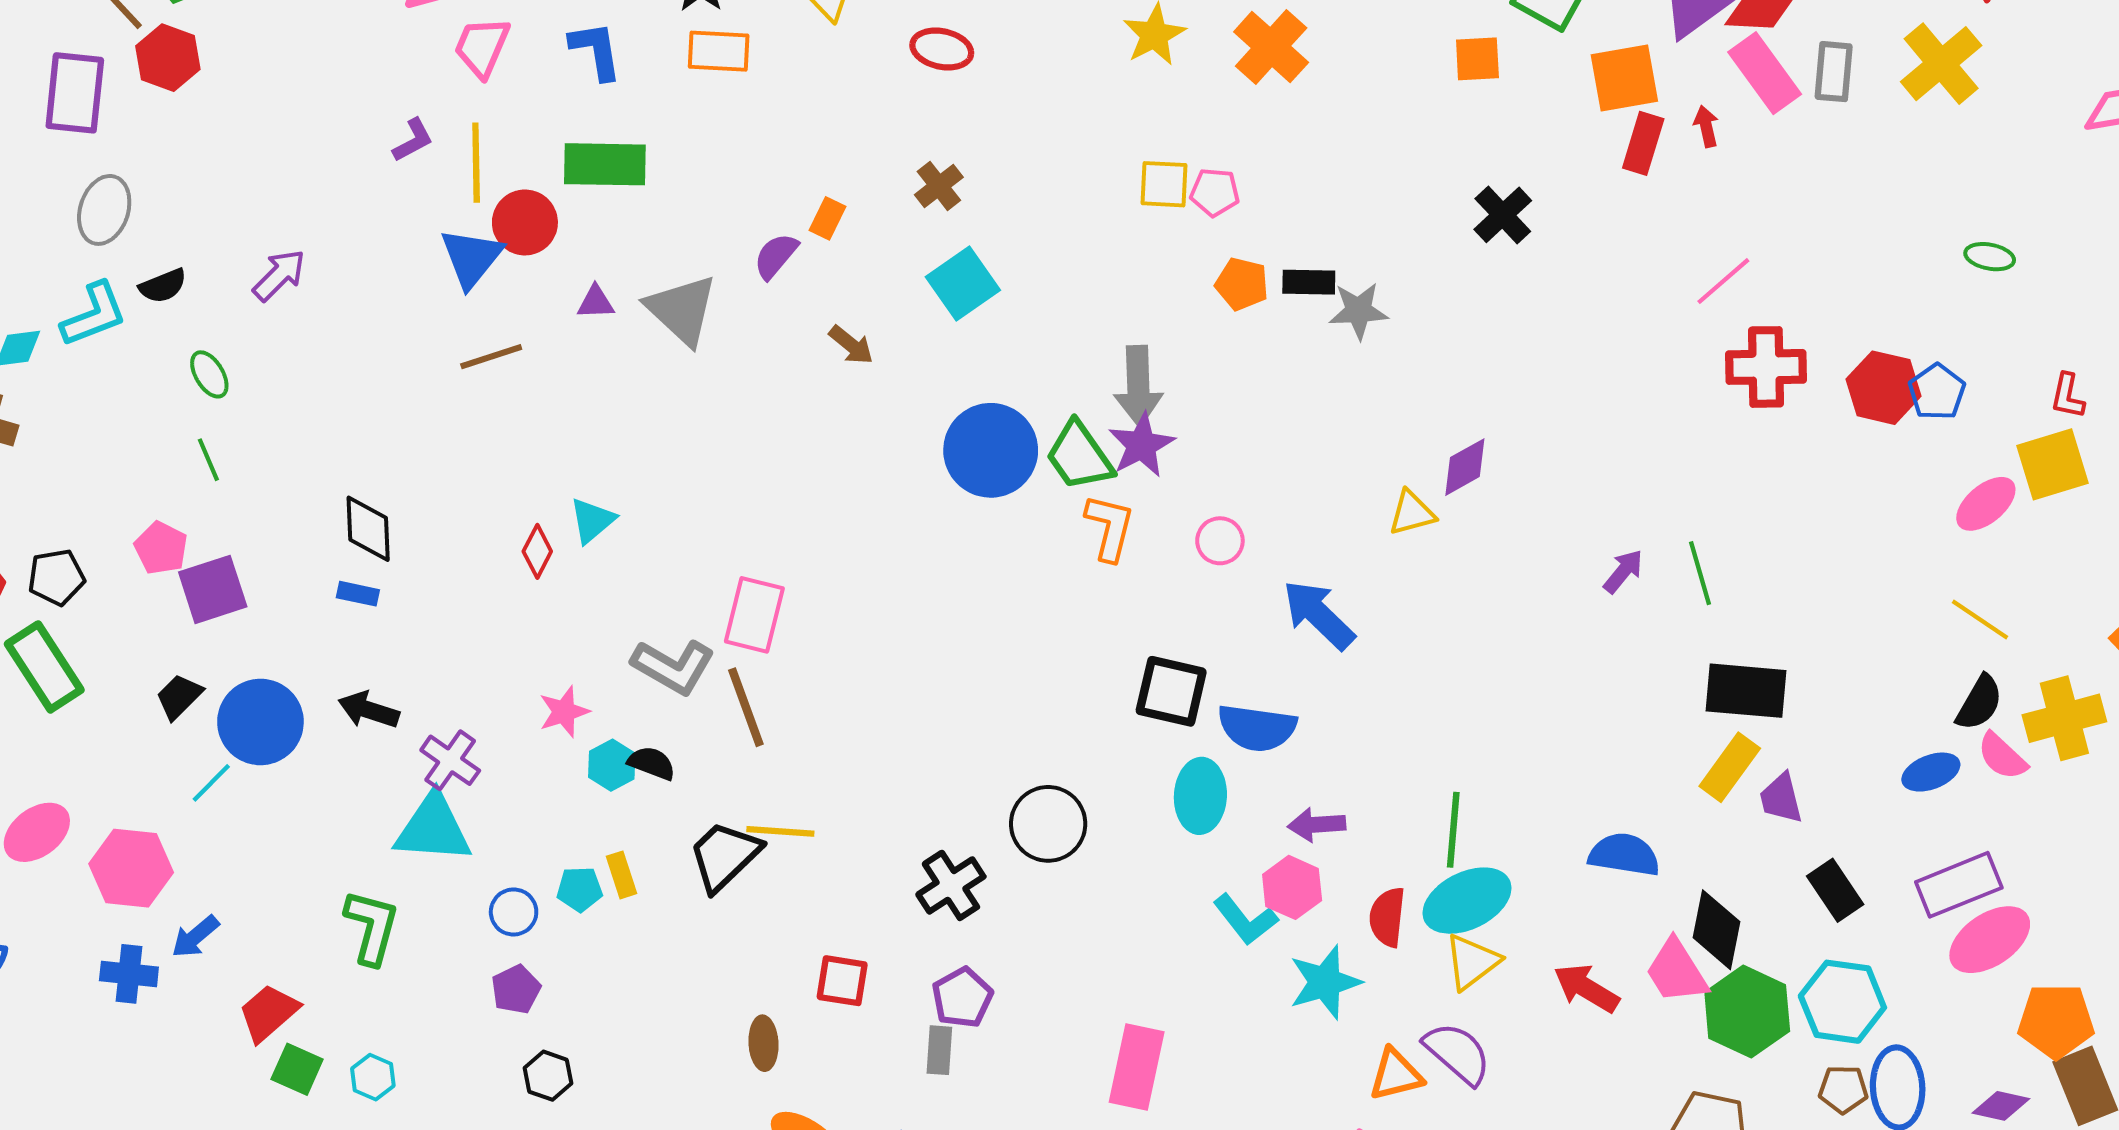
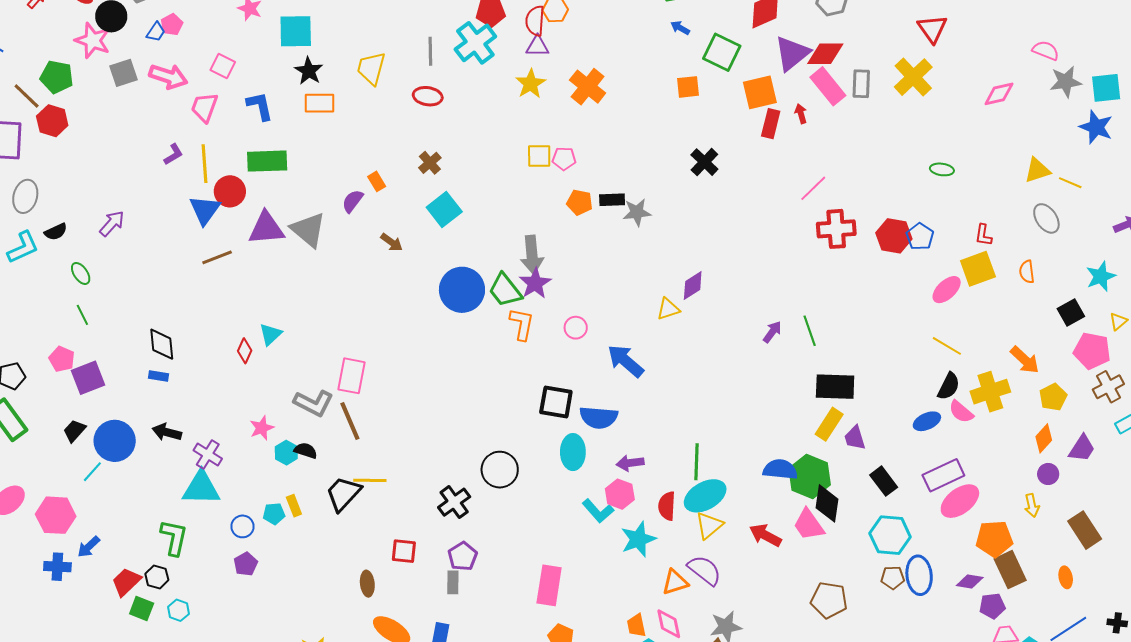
orange rectangle: (828, 218) -> (377, 181), turned -54
purple triangle: (596, 302) -> (266, 228), size x2.0
green hexagon: (1747, 1012) -> (810, 476), moved
black hexagon: (548, 1076) -> (157, 577), moved

